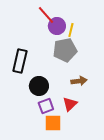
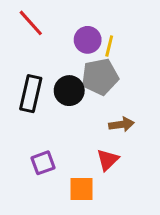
red line: (46, 15) -> (31, 23), moved
black circle: (39, 86) -> (69, 91), moved
purple square: (46, 106) -> (43, 163), moved

